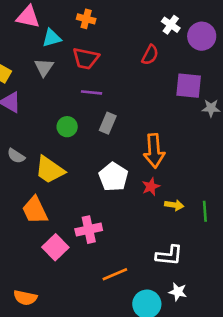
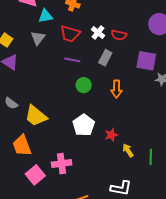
white cross: (171, 25) -> (98, 32), moved
red semicircle: (150, 55) -> (119, 35), turned 70
gray rectangle: (108, 123) -> (105, 58), moved
green circle: (67, 127) -> (84, 85), moved
orange arrow: (154, 151) -> (117, 89), moved, size x0.7
yellow arrow: (174, 205) -> (128, 150), turned -136

